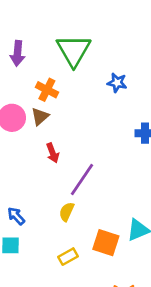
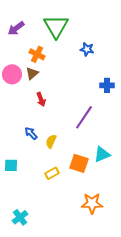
purple arrow: (18, 53) -> (16, 28), turned 48
purple line: (82, 179) -> (84, 117), moved
blue arrow: (16, 216) -> (31, 133), moved

